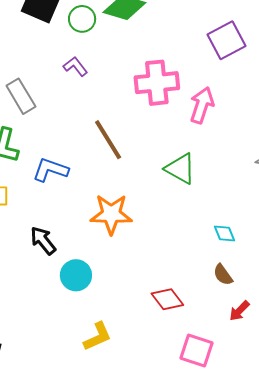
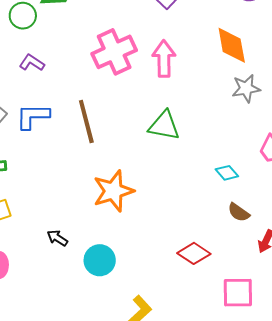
brown line: (108, 140) -> (86, 122), turned 36
blue L-shape: (50, 170) -> (33, 116), moved
black arrow: (43, 241) -> (57, 238), size x0.7

